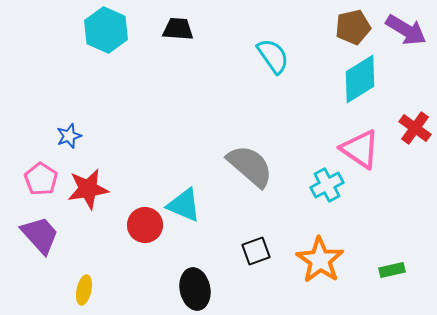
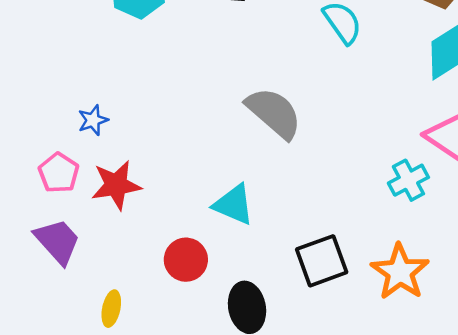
gray semicircle: (250, 166) -> (274, 113), moved
red circle: (145, 225) -> (186, 260), moved
black square: (256, 251) -> (322, 261), size x1.5

